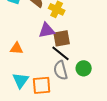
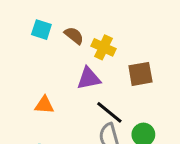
brown square: (62, 38) -> (140, 74), moved

